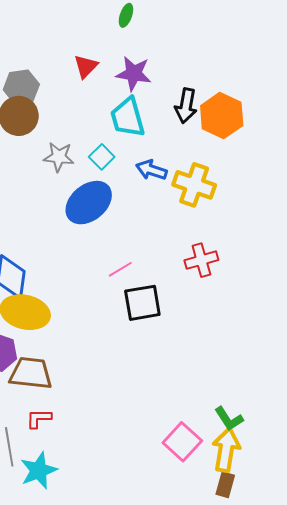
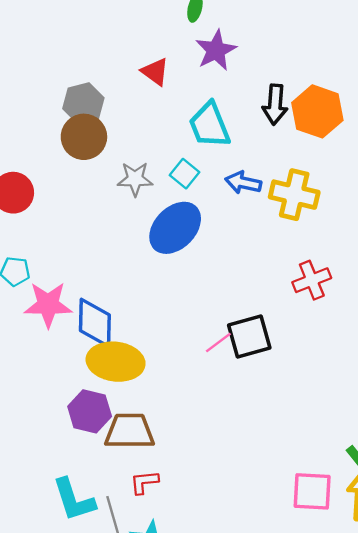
red triangle: (86, 66) -> (155, 72), turned -32
purple star: (134, 74) -> (216, 50), moved, turned -30
pink line: (120, 269) -> (218, 343), moved
pink square: (182, 442) -> (312, 491), turned -33

